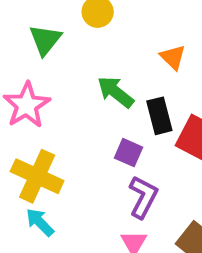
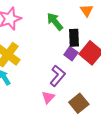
purple square: (128, 153) -> (71, 54), moved

